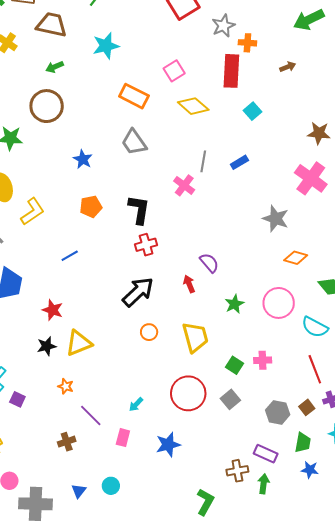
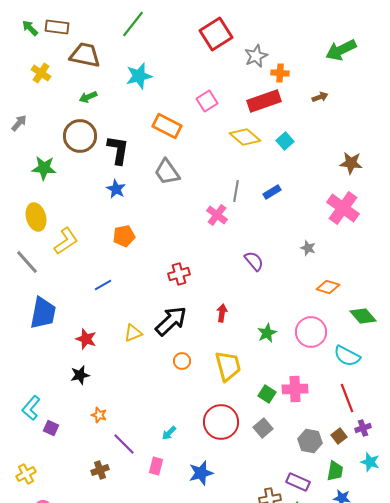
red rectangle: (231, 71) -> (264, 101), turned 68
yellow diamond: (193, 106) -> (245, 137), moved
black L-shape: (139, 210) -> (118, 150), moved
gray star: (276, 219) -> (308, 248), size x0.6
purple semicircle: (209, 263) -> (254, 261), moved
red arrow: (189, 284) -> (222, 313), turned 30
yellow triangle: (79, 343) -> (133, 333), moved, size x0.7
pink cross: (263, 360) -> (295, 389), size x1.4

